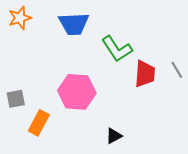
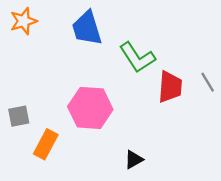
blue trapezoid: (74, 24) -> (87, 28), turned 76

